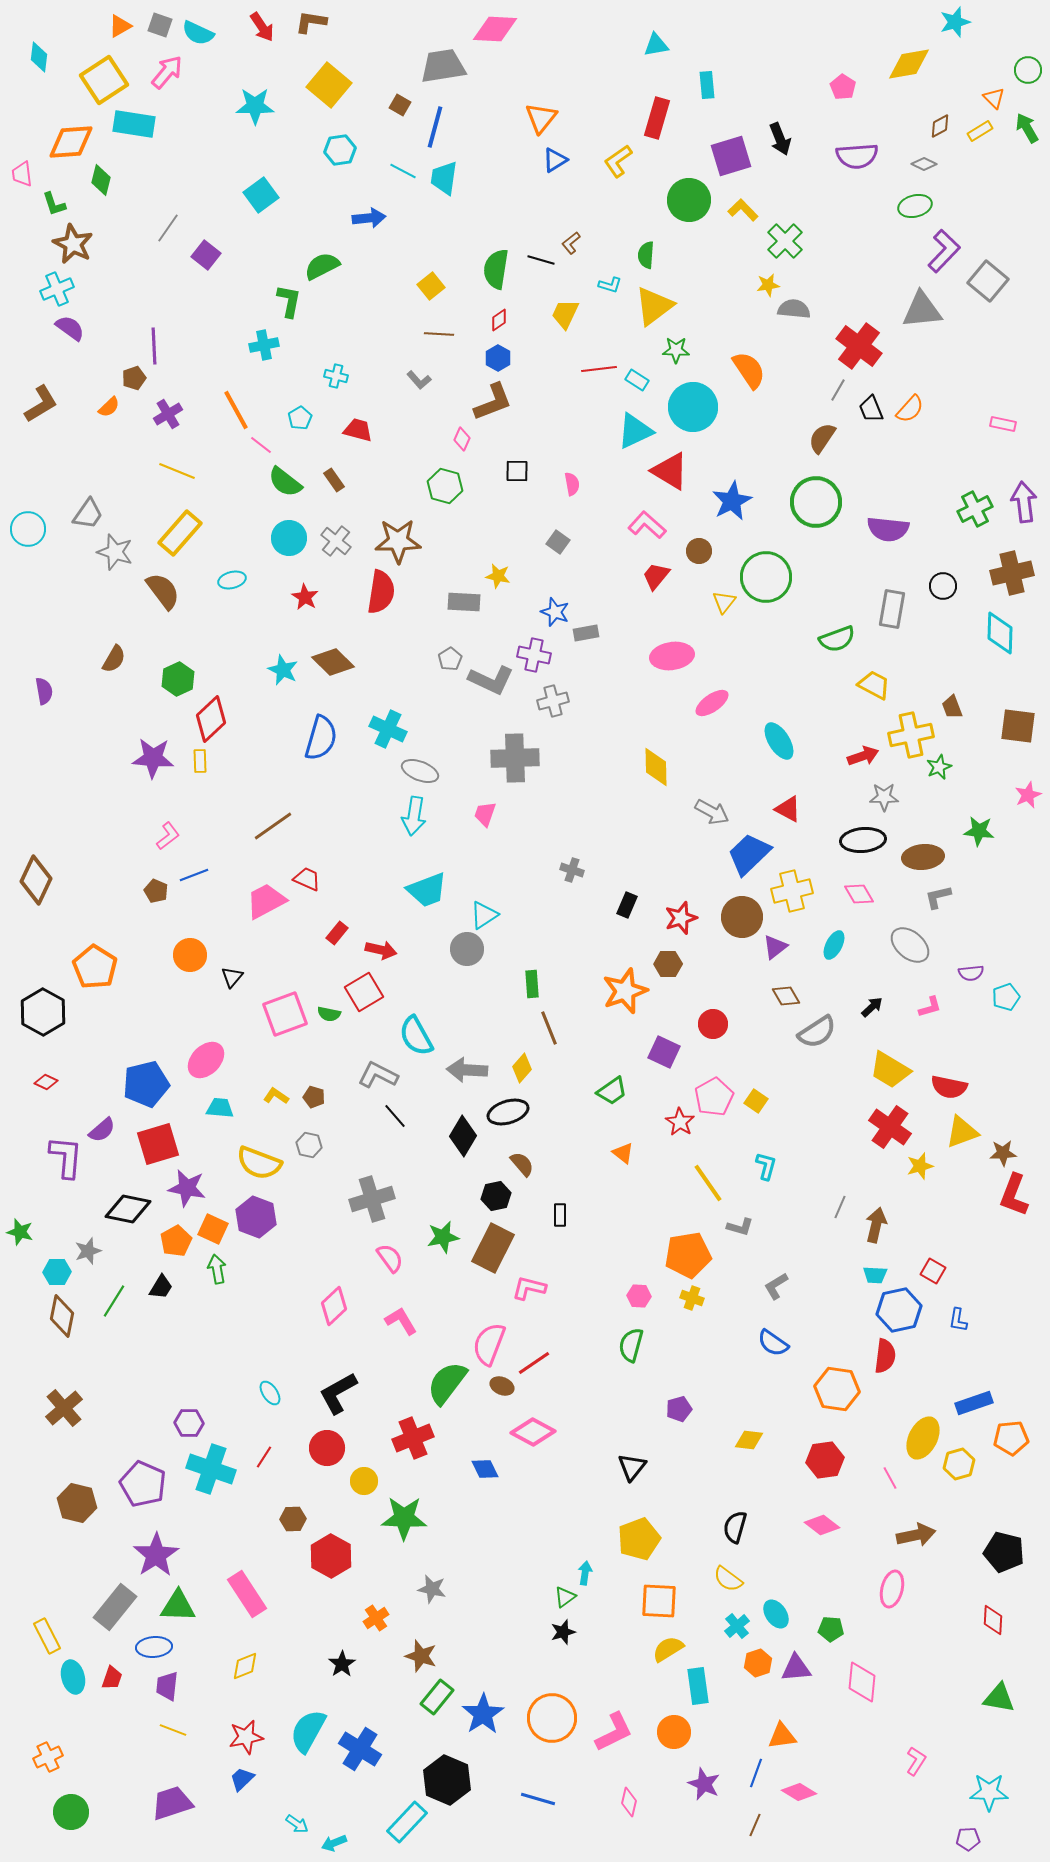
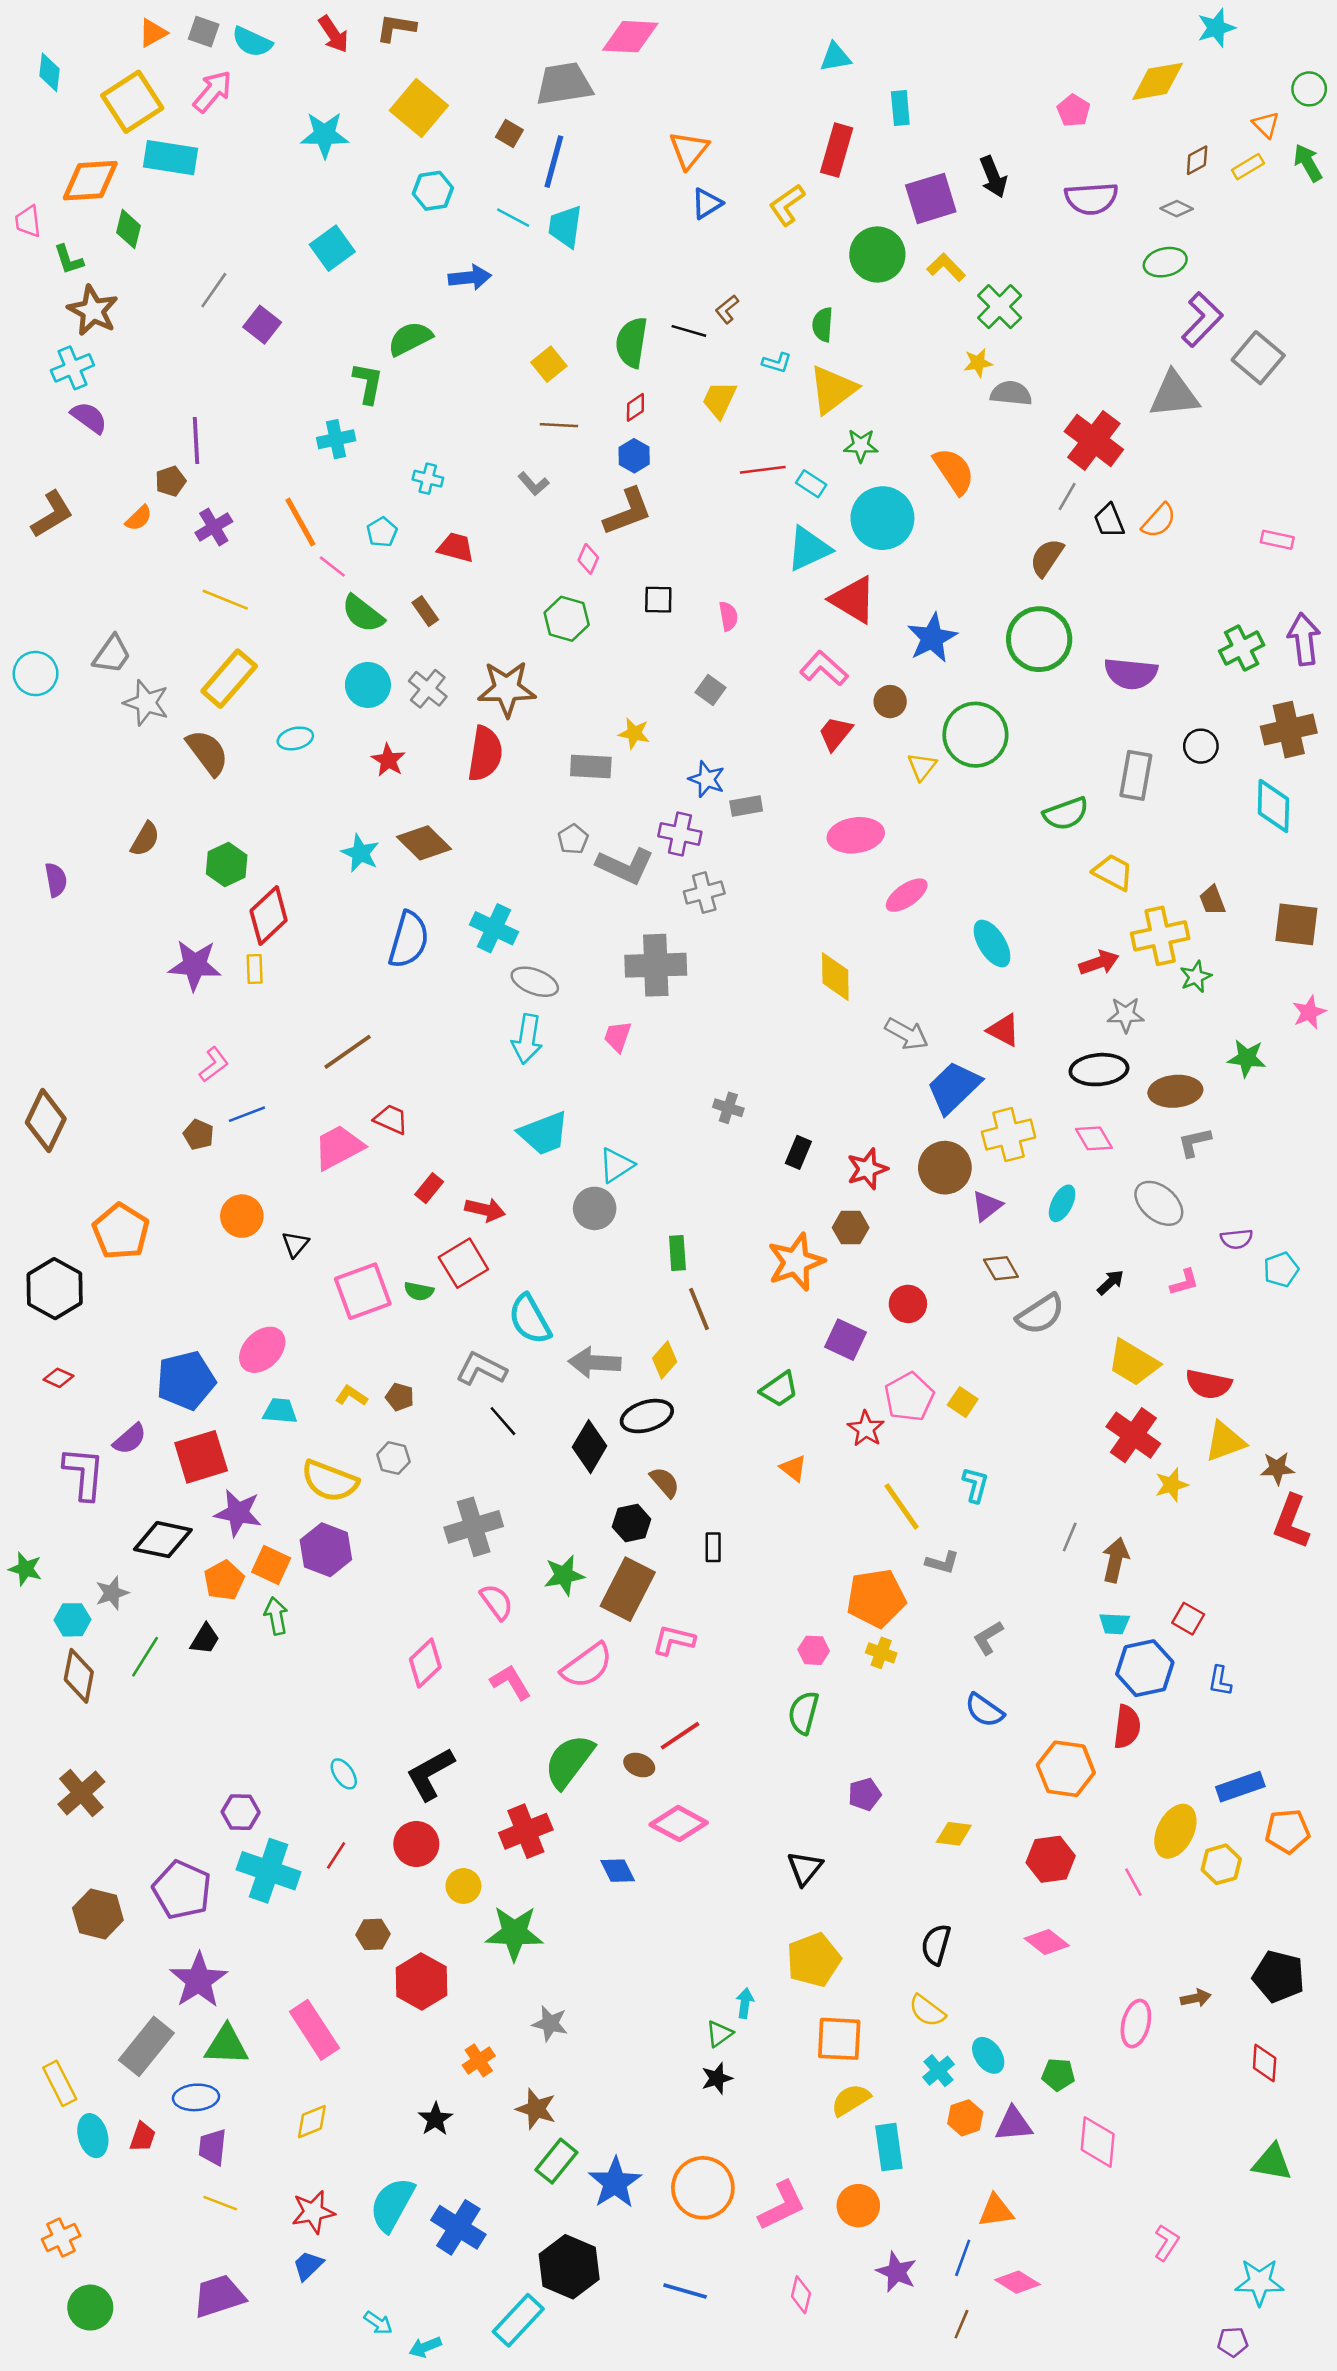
pink semicircle: (489, 1344) -> (587, 1666), moved, turned -147
brown arrow: (916, 1535) -> (1196, 1998), moved, size x0.6

